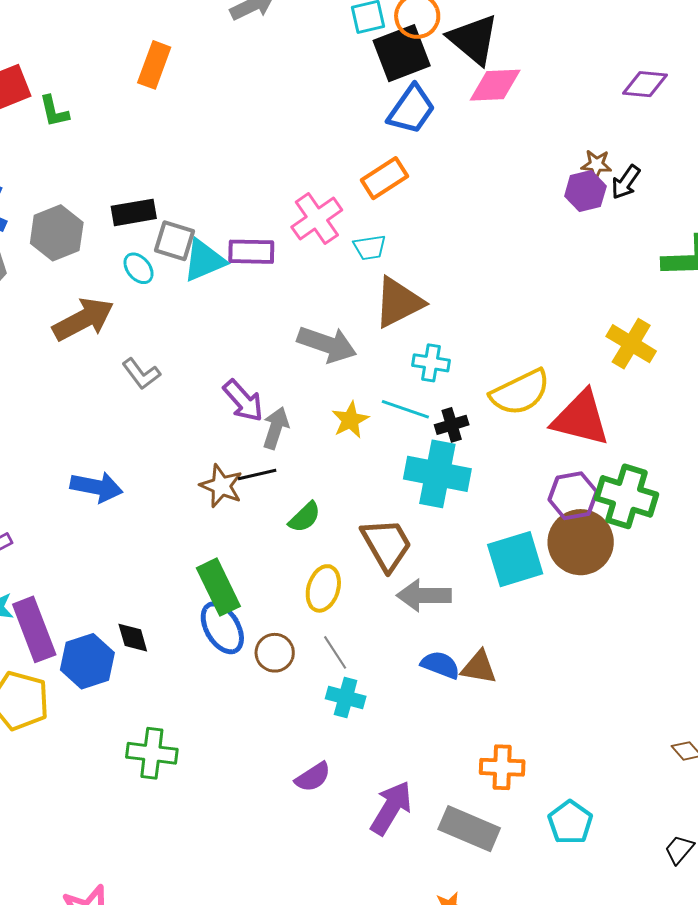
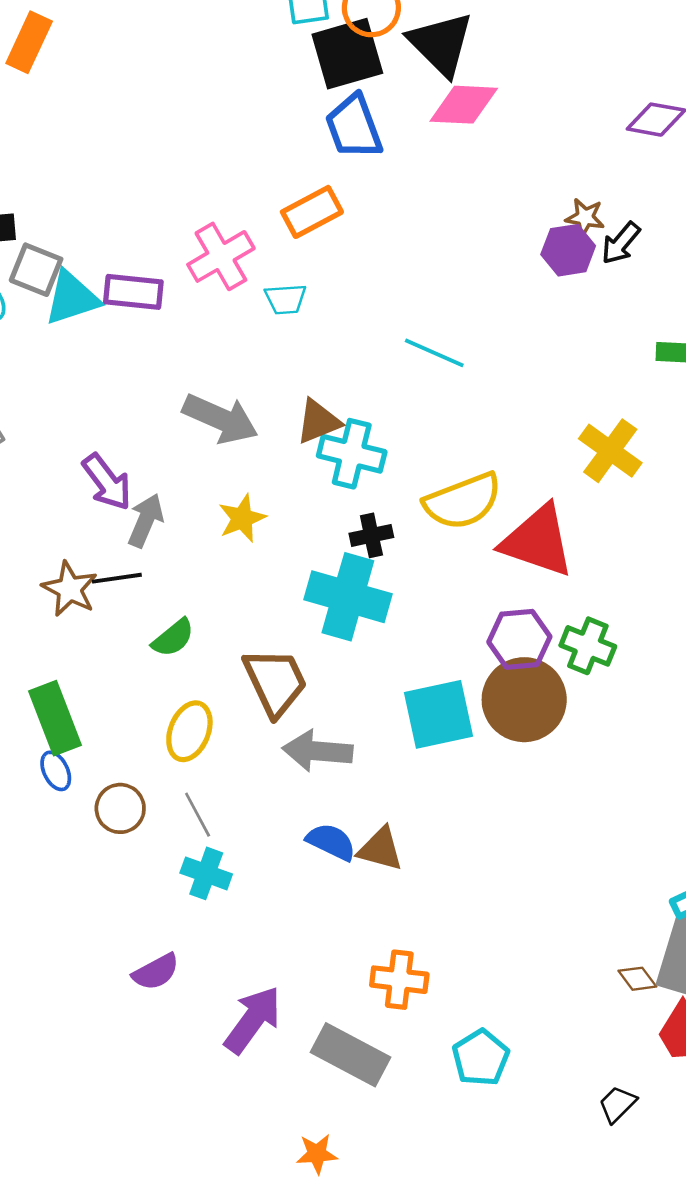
blue trapezoid: (411, 109) -> (354, 127), turned 120
brown triangle: (398, 302) -> (318, 422), moved, size x0.7
cyan cross: (431, 363) -> (352, 454), size x1.4
cyan line: (405, 409) -> (434, 353), moved
green cross: (626, 496) -> (588, 646), size x0.7
blue ellipse: (222, 628) -> (56, 771), size x0.6

